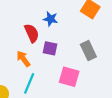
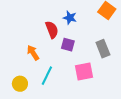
orange arrow: (23, 59) -> (33, 53), moved
pink square: (69, 77) -> (84, 72), turned -30

